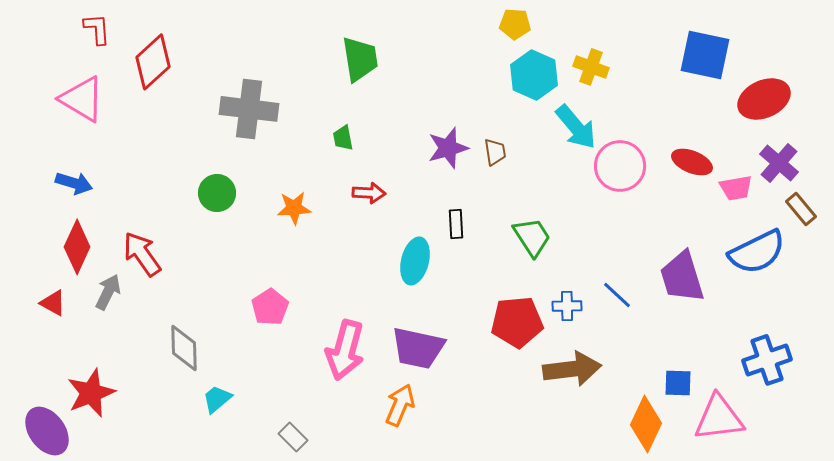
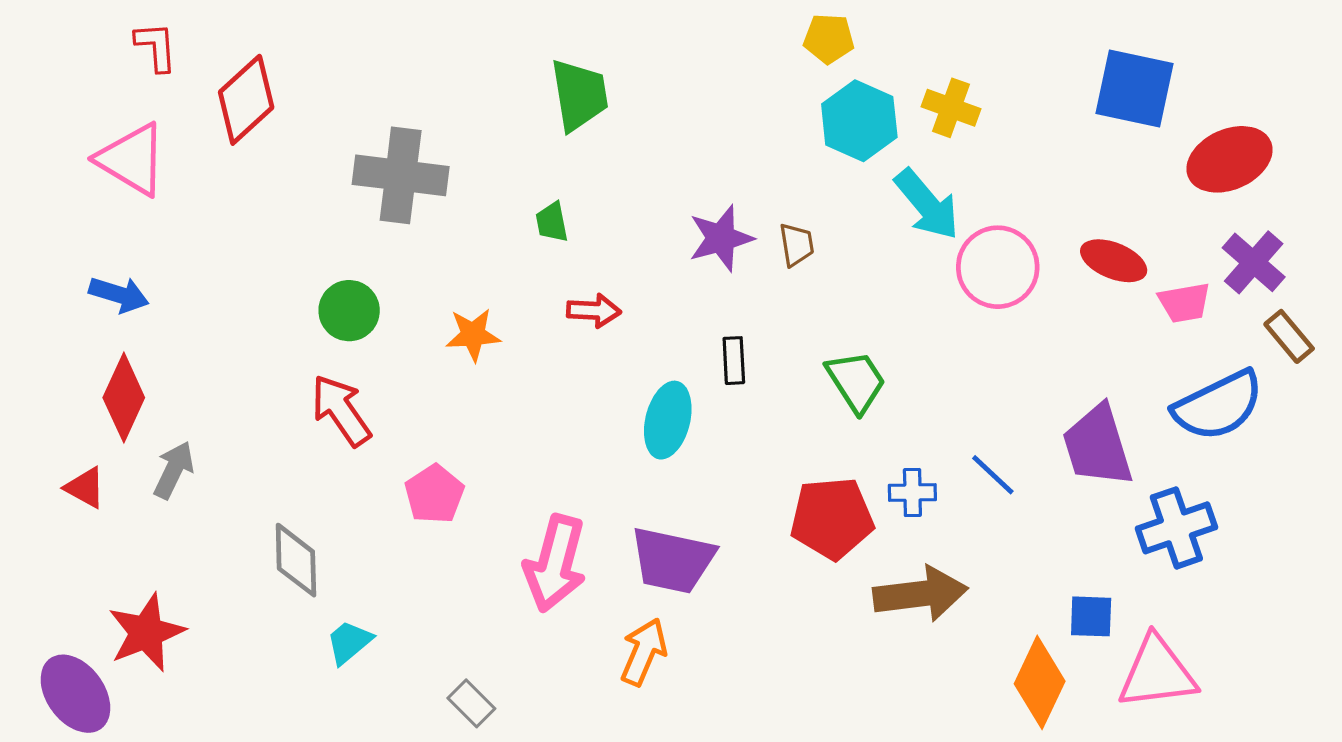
red arrow: (142, 254) -> (341, 410), moved
blue cross: (767, 360) -> (1176, 528), moved

